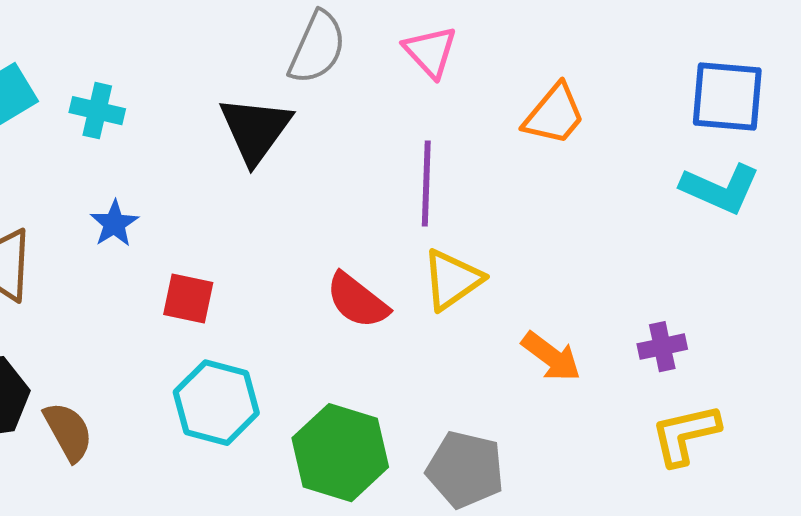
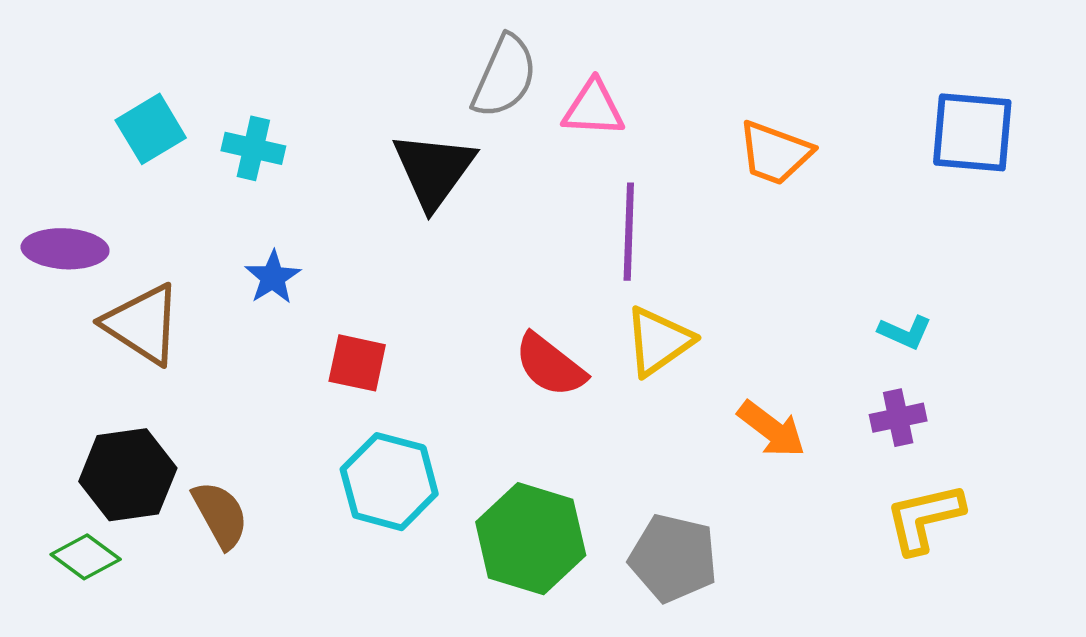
pink triangle: (430, 52) -> (593, 108), moved, turned -44
orange trapezoid: (554, 115) -> (775, 153), turned 70
cyan L-shape: (720, 189) -> (905, 332), moved, size x0.6

